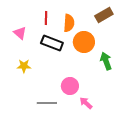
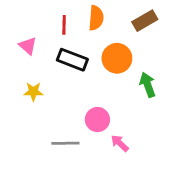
orange semicircle: (69, 23) -> (96, 18), moved

